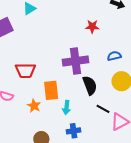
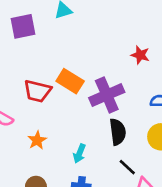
purple cross: (76, 61) -> (107, 95), turned -30
orange rectangle: (51, 90) -> (70, 81), moved, turned -66

